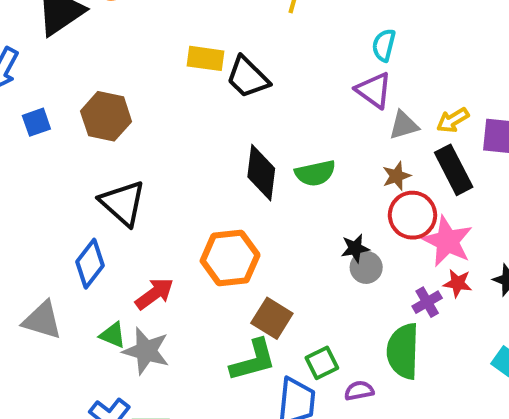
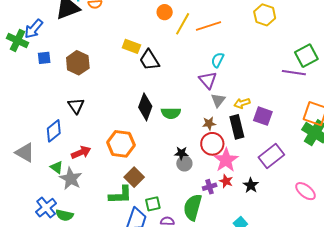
gray triangle: (404, 125) -> (218, 100), turned -49
black triangle: (123, 203) -> (76, 106), size x0.7

